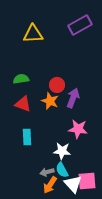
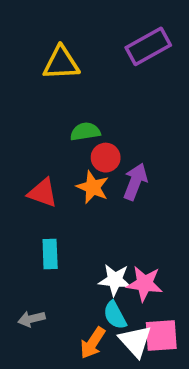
green semicircle: (21, 79) -> (85, 132), moved
pink star: (78, 129) -> (145, 284), moved
gray arrow: (47, 172) -> (31, 319), moved

